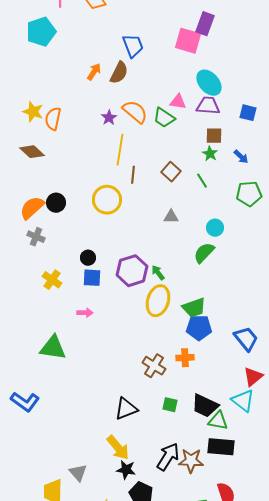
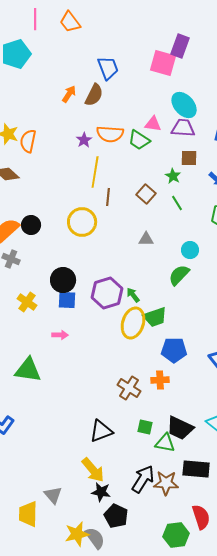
orange semicircle: (135, 112) -> (110, 134), turned 144
green star: (210, 154) -> (173, 176), moved
black circle: (88, 258) -> (63, 280), size x1.6
green trapezoid: (194, 308) -> (155, 317), moved
green triangle: (218, 421) -> (165, 443), moved

